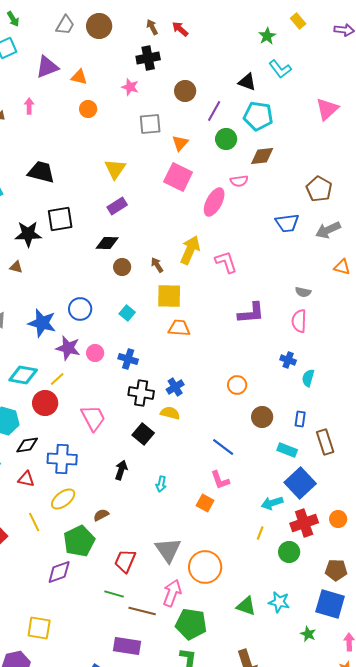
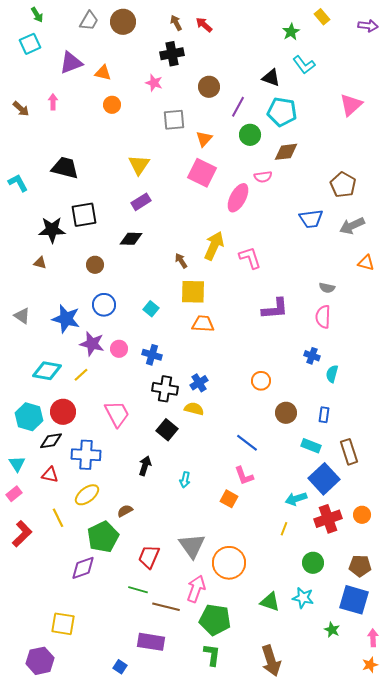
brown circle: (122, 267) -> (95, 265), moved
red circle: (45, 403) -> (63, 412), moved
brown rectangle: (325, 442) -> (349, 452), moved
green circle: (289, 552) -> (313, 563), moved

